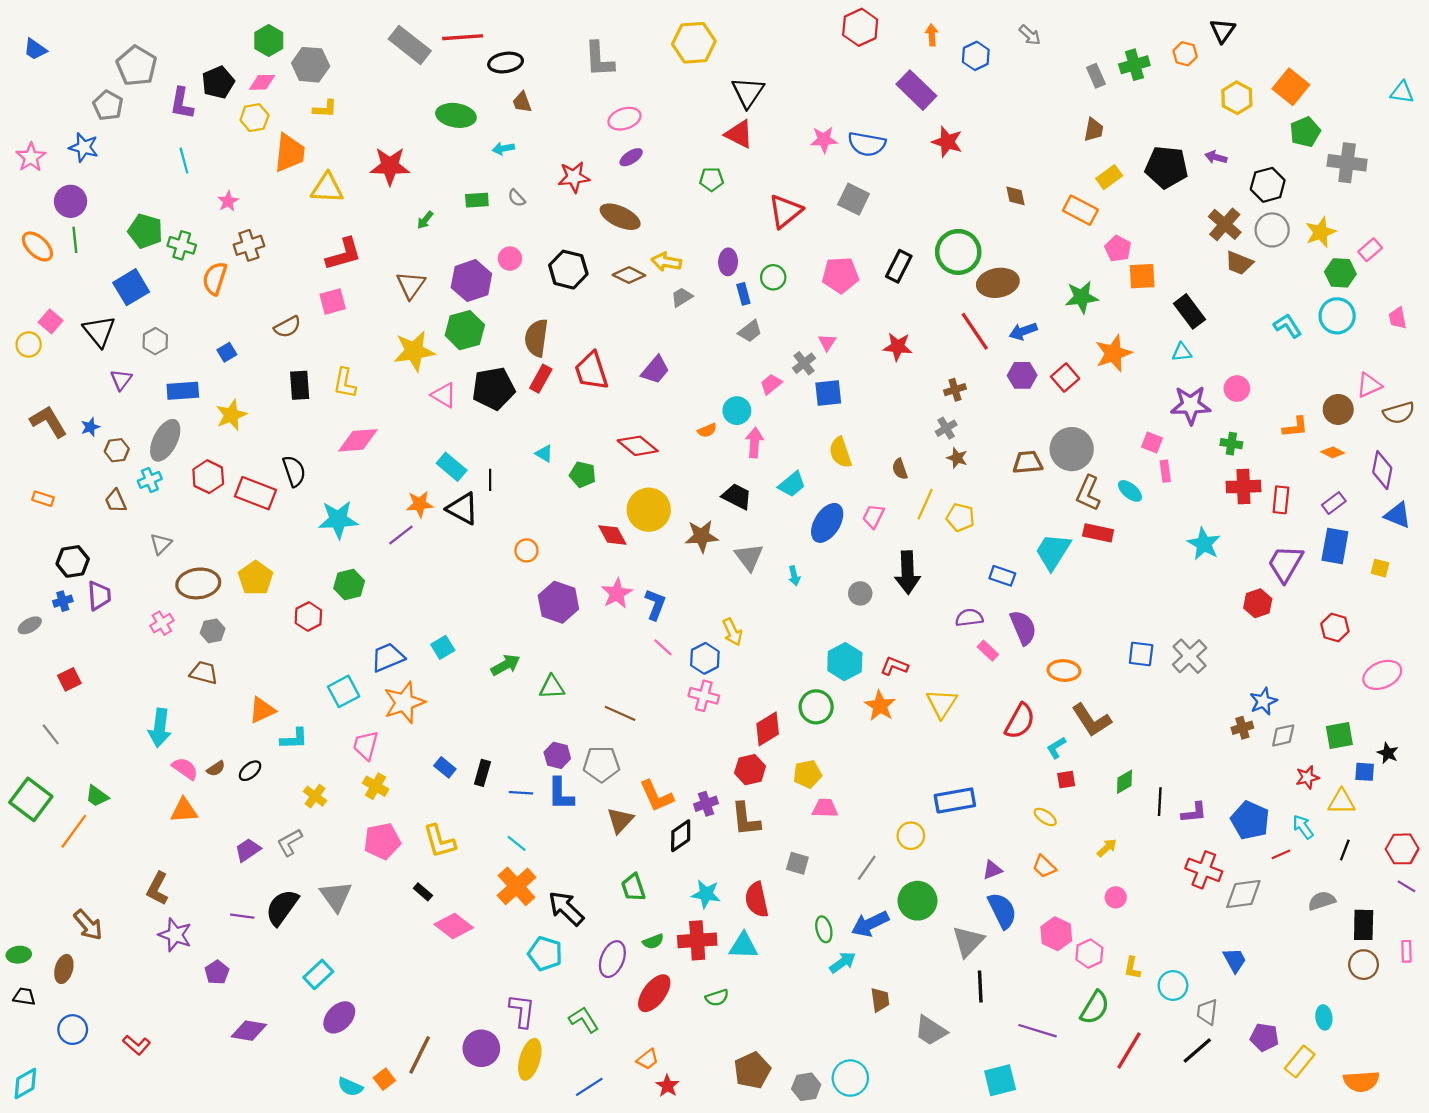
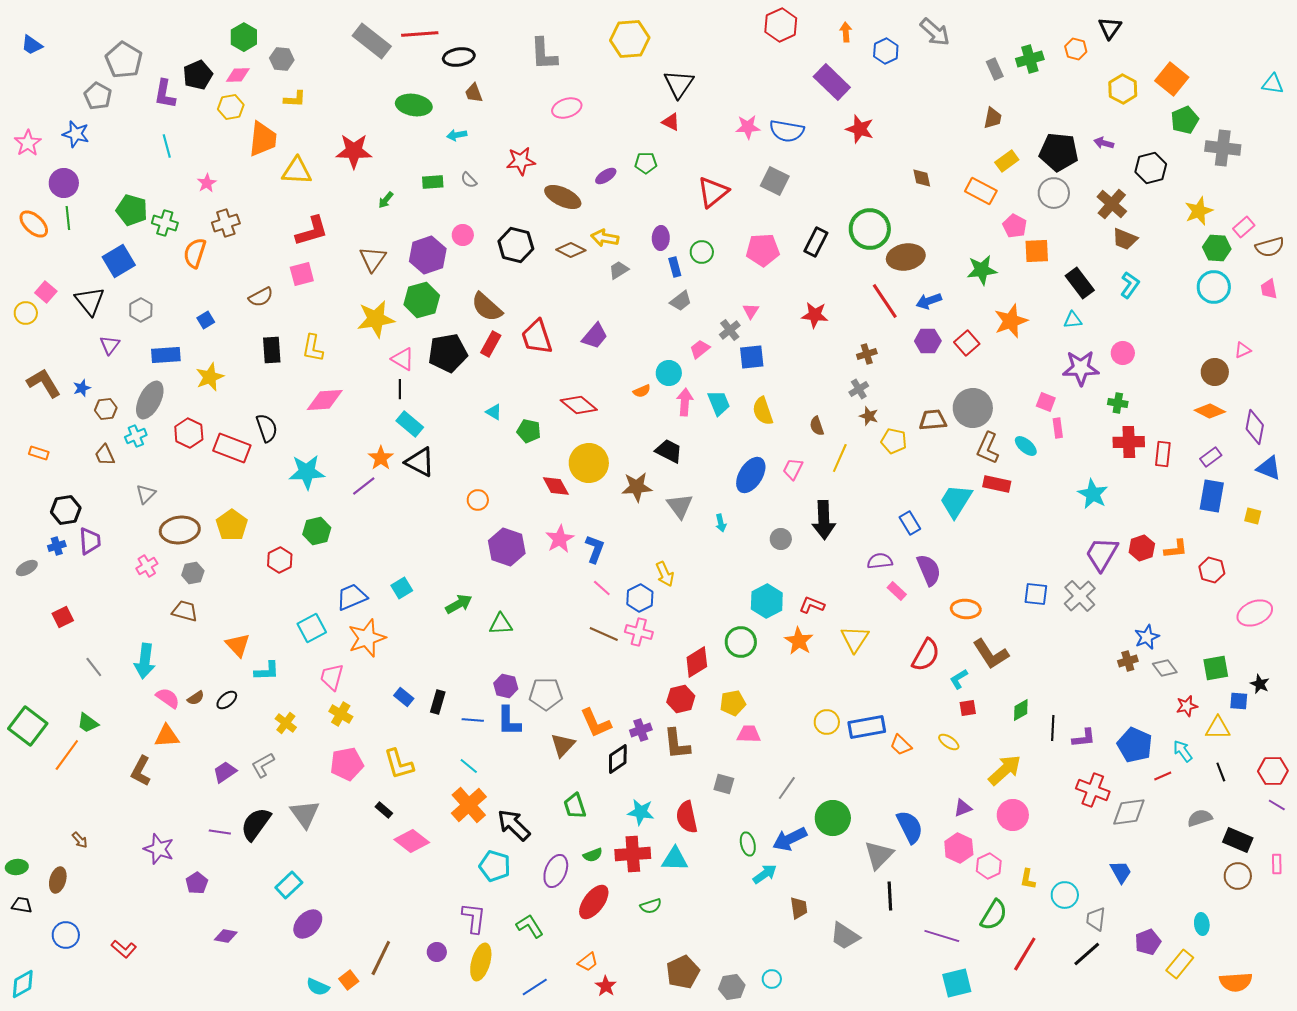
gray arrow: (1030, 35) -> (935, 32), size x1.5
gray hexagon: (311, 65) -> (282, 59), size x0.7
red triangle: (739, 134) -> (671, 122), size x0.7
purple ellipse: (631, 157) -> (606, 176), moved
gray circle: (1272, 230) -> (1054, 193), moved
cyan L-shape: (1288, 326) -> (1130, 285), moved, turned 68
brown semicircle: (536, 338) -> (487, 307), turned -56
pink triangle: (1369, 385) -> (1243, 350), size x0.7
brown semicircle: (1399, 413) -> (1270, 247), moved
orange L-shape: (1295, 427) -> (1176, 549), moved
orange diamond: (1333, 452) -> (1210, 411), size x1.4
black line: (490, 480) -> (400, 389), moved
cyan trapezoid: (792, 484) -> (719, 403), moved, turned -72
orange star: (420, 504) -> (381, 458), turned -30
yellow pentagon: (960, 517) -> (894, 441), moved
purple trapezoid: (1285, 564) -> (1102, 554), moved
blue rectangle: (1002, 576) -> (910, 523), turned 40
orange triangle: (262, 710) -> (238, 645), turned -48
brown line: (620, 713) -> (604, 634), moved
gray line: (51, 734) -> (94, 667), moved
gray diamond: (1283, 735) -> (1165, 668), turned 65
yellow circle: (911, 836) -> (827, 722), moved
yellow arrow: (1107, 848) -> (1005, 770), size x1.8
black line: (1345, 850) -> (1221, 772), turned -42
orange trapezoid: (1044, 867) -> (901, 745), moved
purple triangle: (992, 870) -> (963, 808), moved
brown L-shape: (157, 889) -> (141, 771), moved
pink circle: (1116, 897) -> (1013, 815), size x1.6
brown arrow: (88, 925) -> (80, 840), size x0.6
black rectangle: (1364, 925) -> (1238, 840), turned -68
purple diamond: (249, 1031) -> (226, 936), size x0.7
purple pentagon: (1264, 1037) -> (1148, 942), turned -30
purple circle: (481, 1048) -> (437, 952), size x0.6
cyan circle: (850, 1078) -> (772, 979), size x0.6
cyan square: (1000, 1080) -> (957, 983), moved

